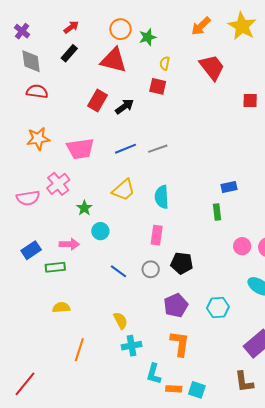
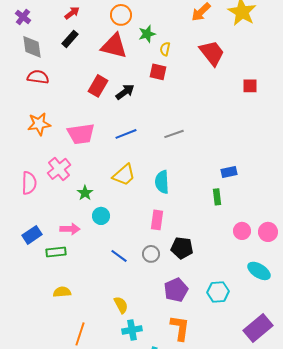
green star: (148, 37) -> (147, 34), moved
gray line: (158, 149) -> (174, 134), moved
pink semicircle: (28, 198) -> (29, 183), turned -80

